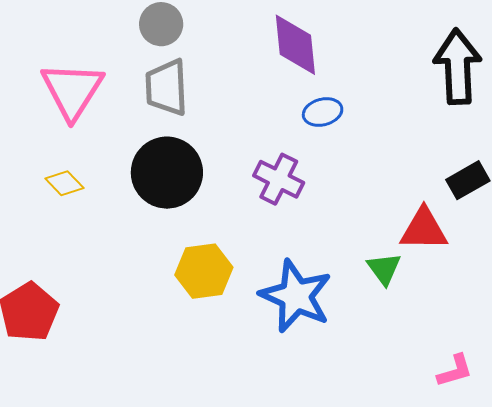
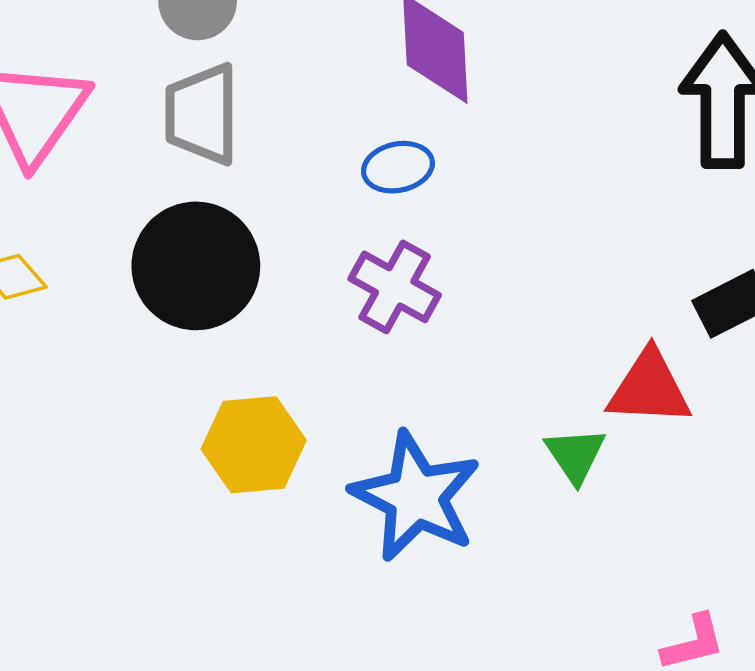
blue ellipse: (323, 112) -> (398, 167), moved

